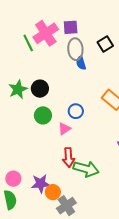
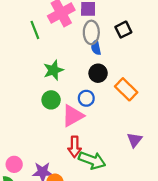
green line: (28, 43) -> (35, 30), moved
green star: (18, 89) -> (53, 70), moved
black circle: (40, 89) -> (98, 73), moved
pink triangle: (64, 129) -> (73, 116), size x1.6

